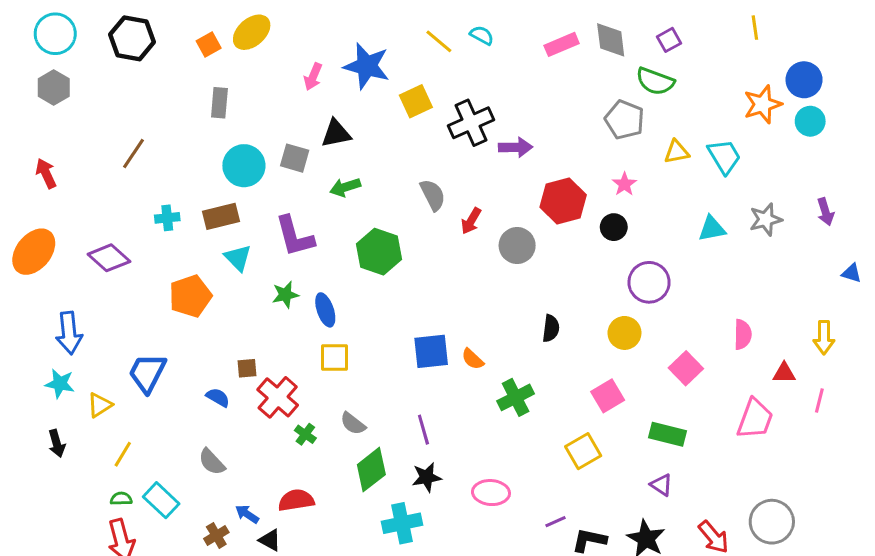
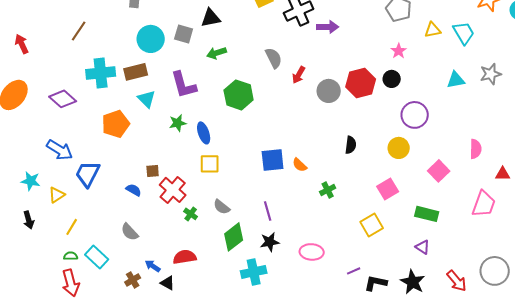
red hexagon: (563, 201) -> (361, 83), moved
cyan cross: (167, 218) -> (101, 73), size x1.8
blue arrow: (69, 333) -> (60, 150), moved, turned -52
green cross: (516, 397) -> (328, 190), size x0.7

